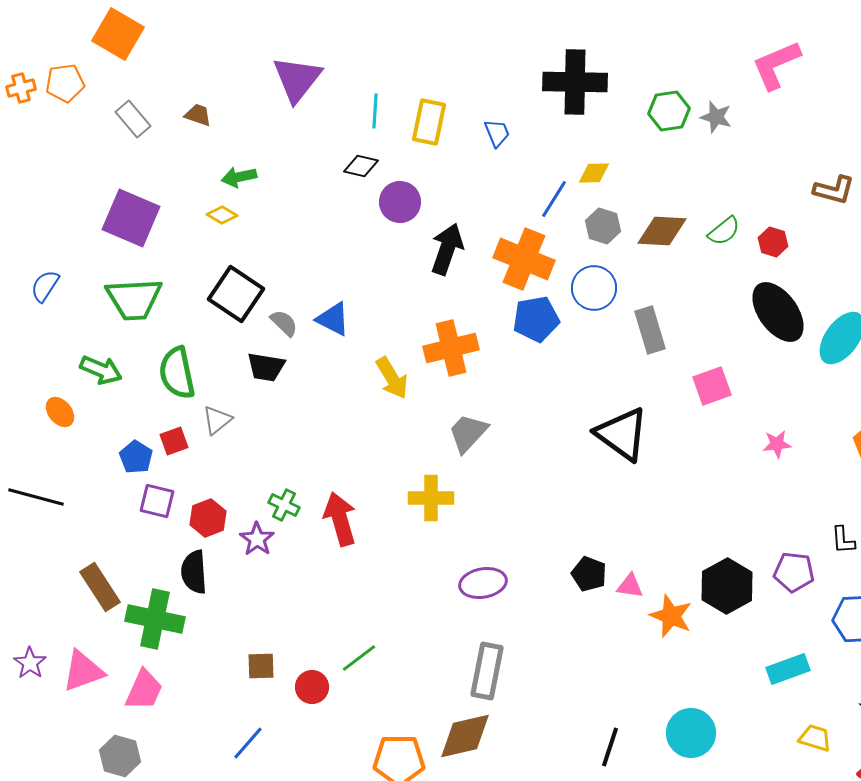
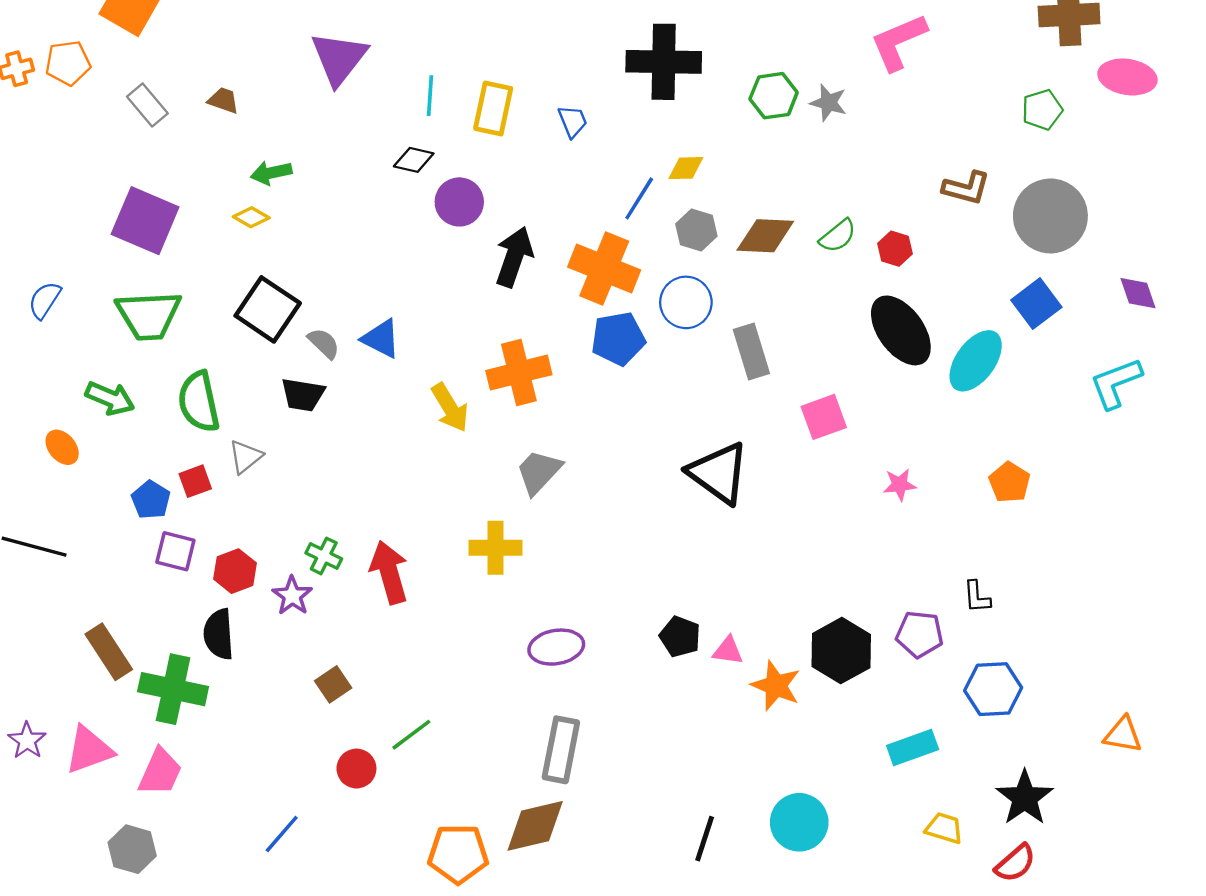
brown square: (261, 666) -> (333, 684), moved, turned -32

